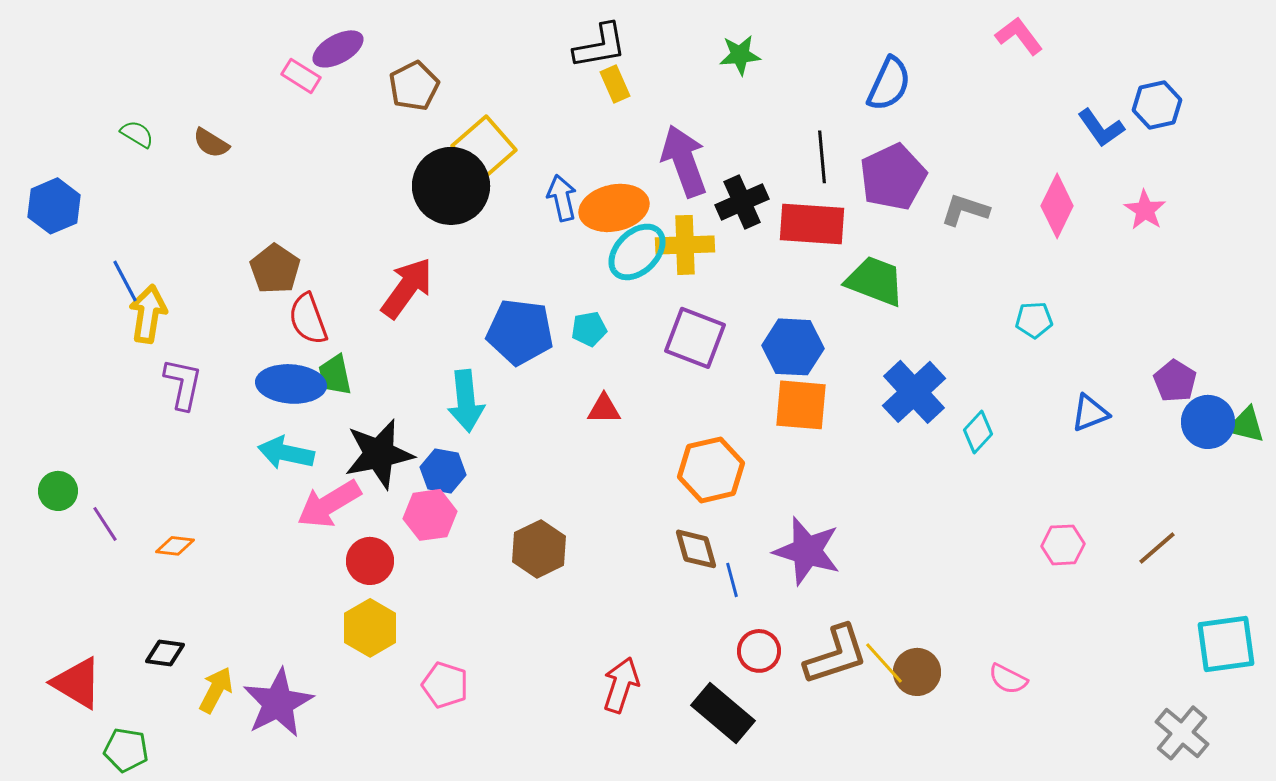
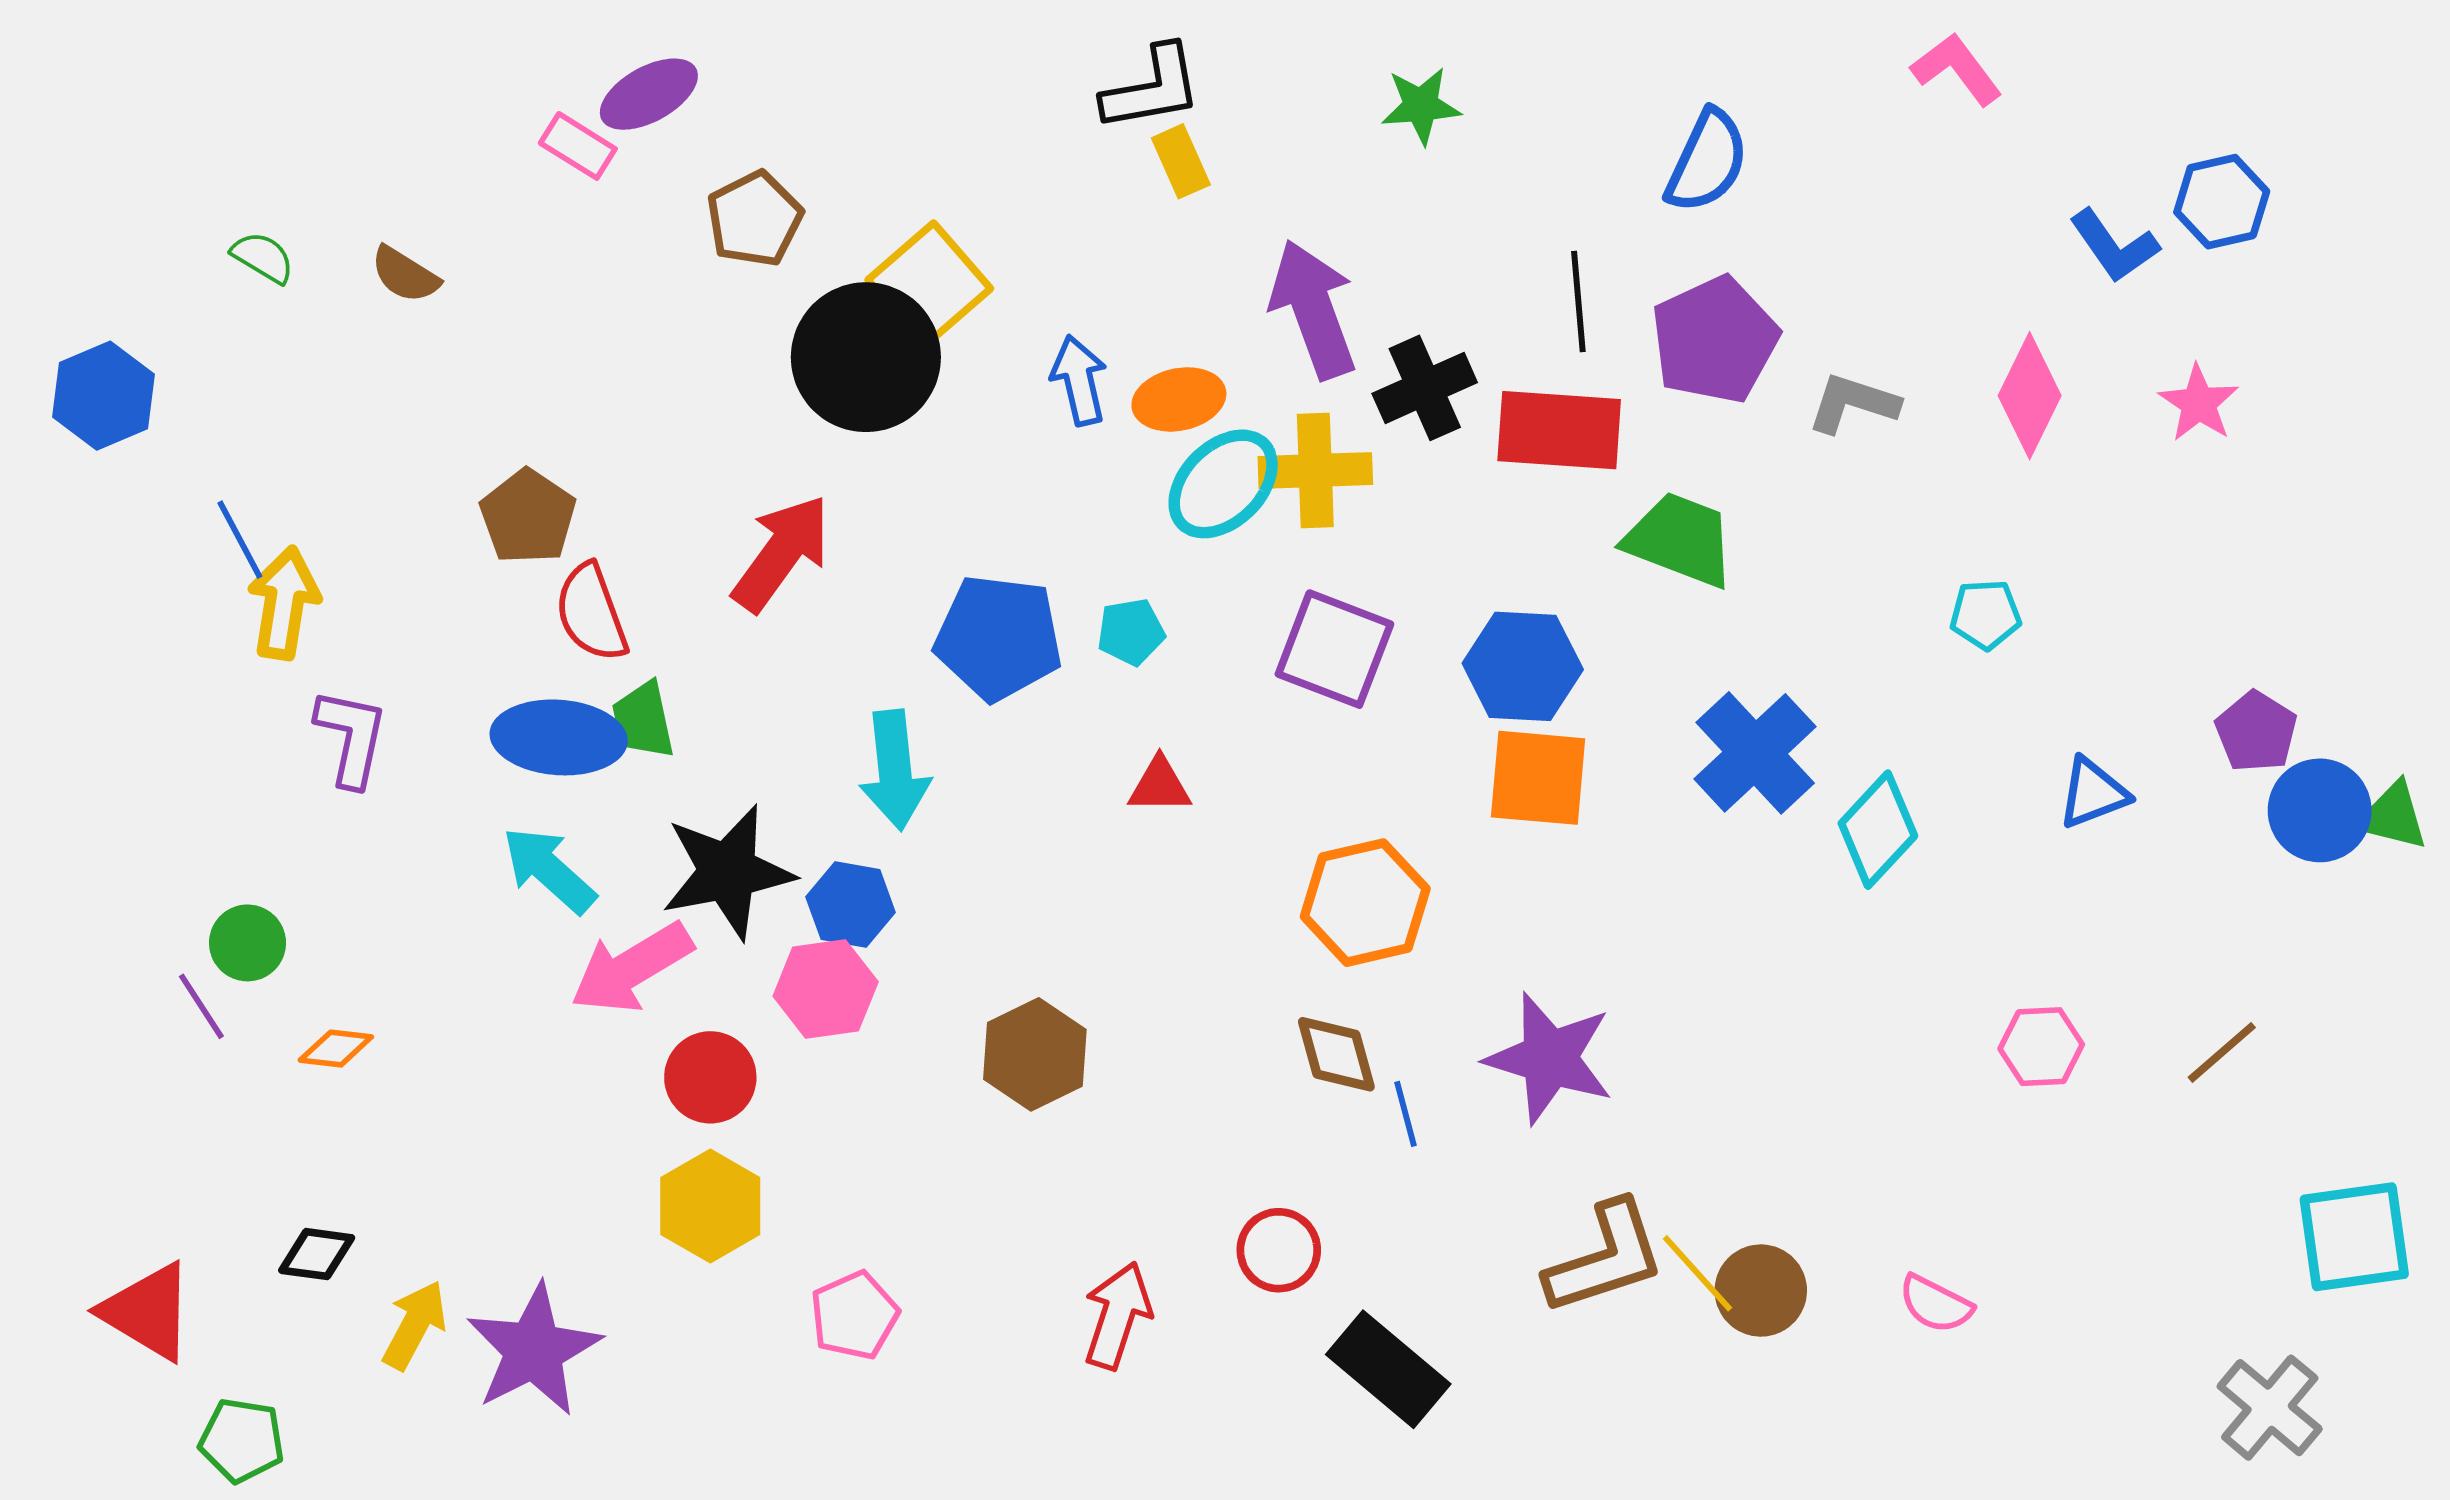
brown pentagon: (414, 86) -> (755, 219), moved
orange ellipse: (614, 208) -> (1179, 399), size x0.7
cyan diamond: (978, 432) -> (1878, 830), size x1.4
cyan arrow: (286, 453) -> (549, 870), turned 30
green circle: (58, 491) -> (248, 943), moved
red circle: (759, 651) -> (1279, 1250), moved
pink pentagon: (445, 685) -> (854, 1315), turned 30
red arrow: (621, 685) -> (1117, 1315), moved

